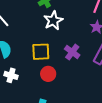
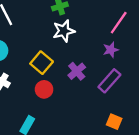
yellow square: (41, 52) -> (42, 63), turned 30

